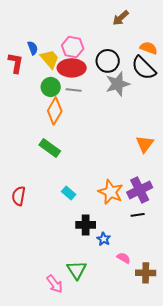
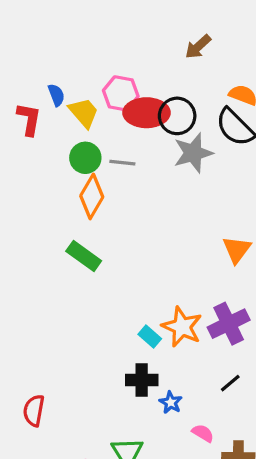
red ellipse: (72, 68) -> (147, 113), moved
cyan rectangle: (69, 193) -> (150, 336), moved
red semicircle: (19, 196) -> (34, 411), moved
black line: (138, 215) -> (230, 383), moved, turned -32

